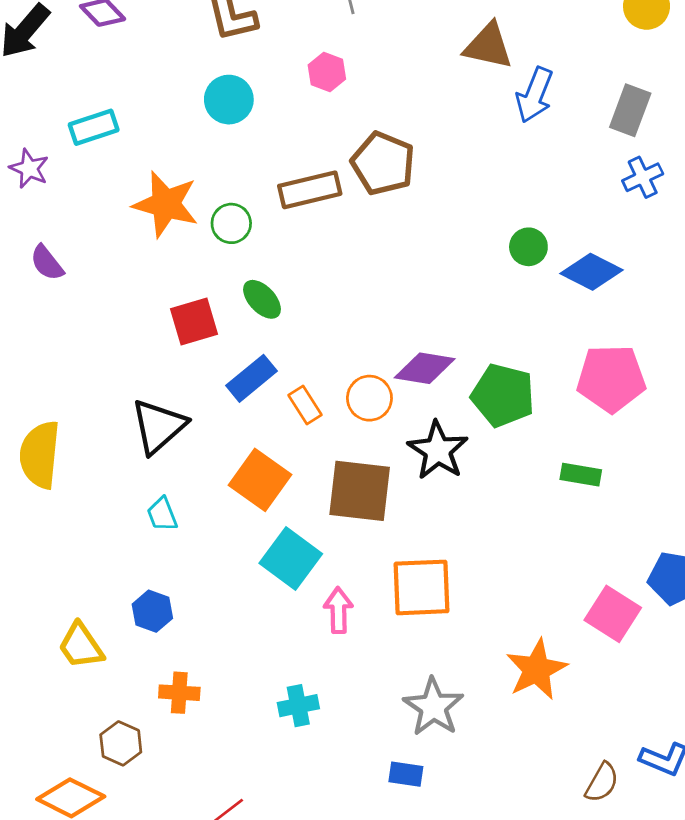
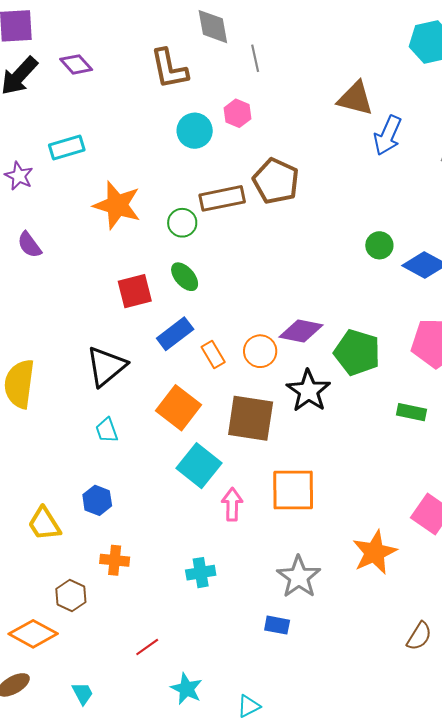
cyan circle: (229, 100) -> (195, 131), moved
green circle: (231, 223) -> (182, 223), moved

